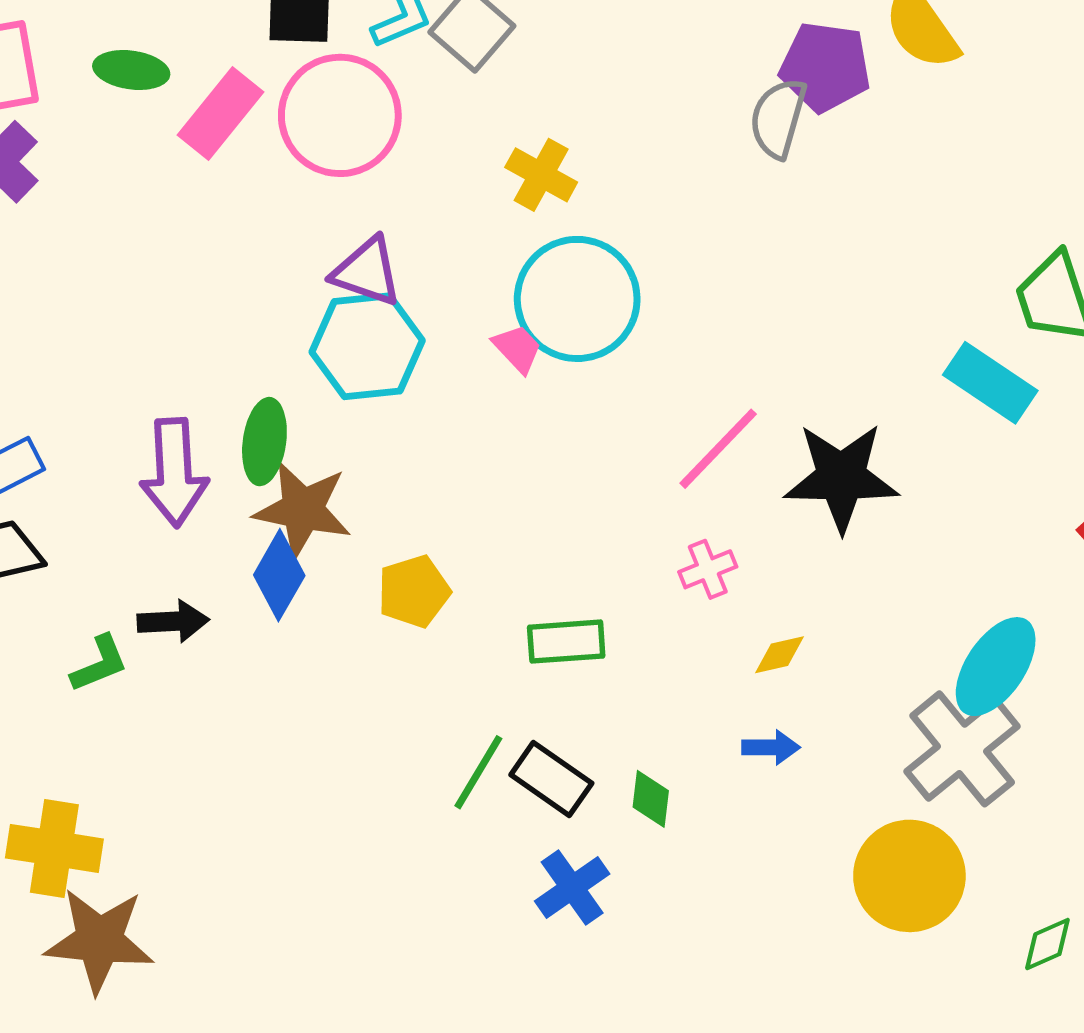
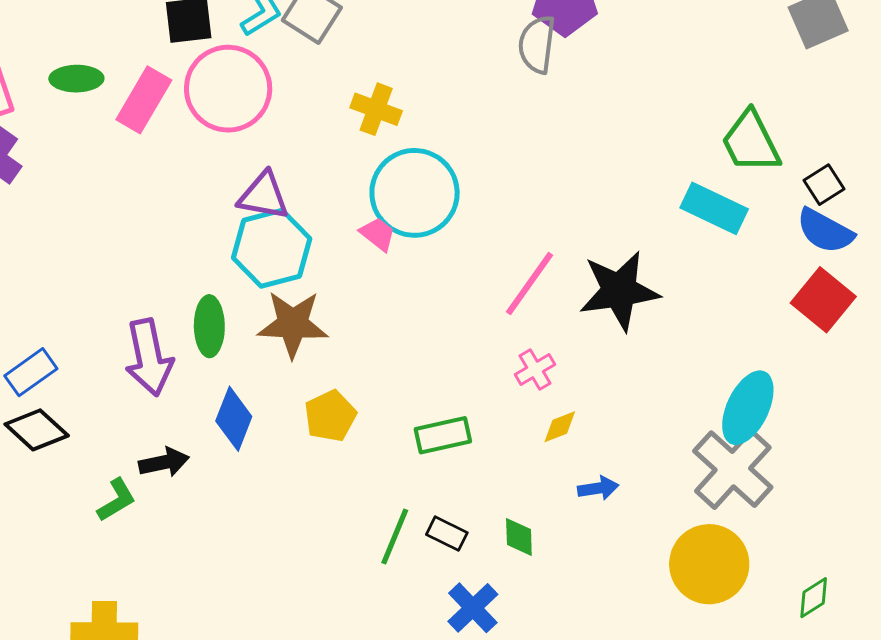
brown star: (303, 510) -> (293, 324), moved
yellow diamond: (779, 655) -> (560, 427), moved
black rectangle: (551, 779) -> (447, 534), size x0.7

